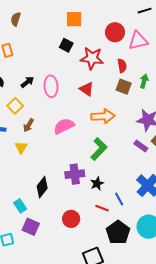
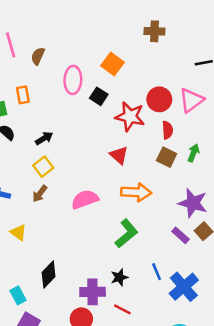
orange square: (74, 19) -> (113, 64), turned 30
red circle: (115, 32) -> (159, 99), moved
pink triangle: (138, 41) -> (191, 100), turned -30
pink ellipse: (51, 86) -> (73, 80), moved
yellow square: (15, 106) -> (43, 167), moved
yellow triangle: (21, 147) -> (18, 232), moved, turned -32
purple cross: (75, 174) -> (93, 292), moved
blue line: (119, 199) -> (157, 272), moved

